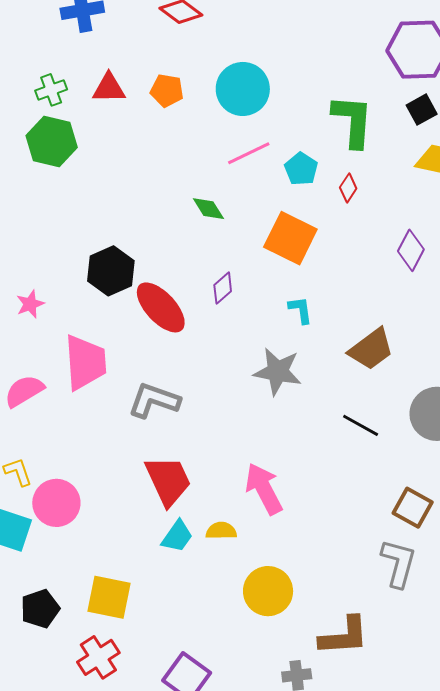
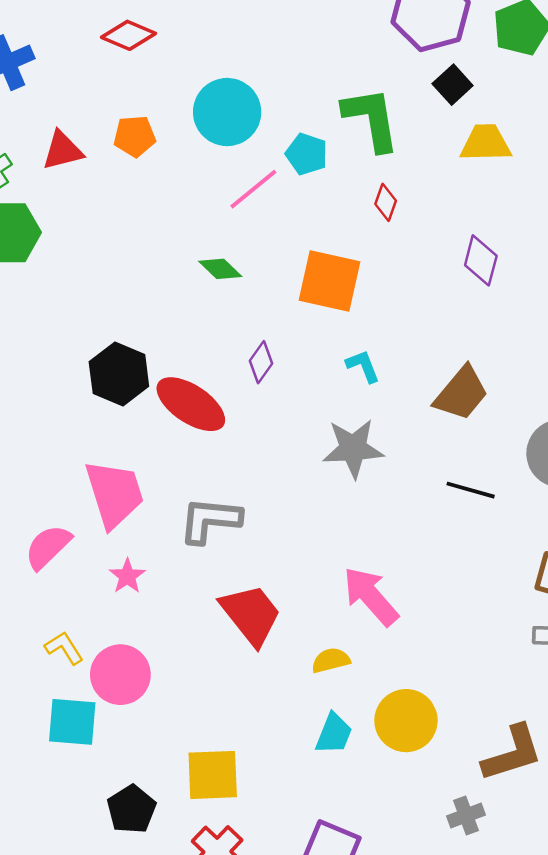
cyan pentagon: (301, 169) -> (307, 154), moved
pink star: (30, 304) -> (127, 576), moved
cyan trapezoid: (177, 536) -> (334, 734), moved

